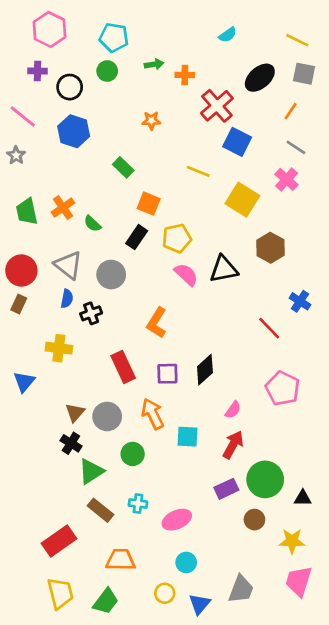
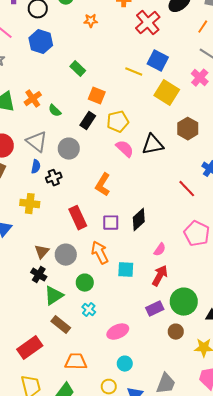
orange star: (151, 121) -> (91, 21), moved
blue square: (237, 142) -> (158, 61), moved
cyan cross: (138, 504) -> (89, 310), moved, turned 32

